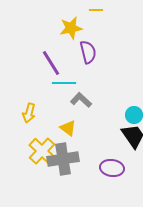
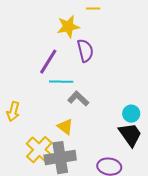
purple line: (51, 63) -> (48, 62), turned 64
yellow arrow: (29, 113) -> (13, 112), moved

